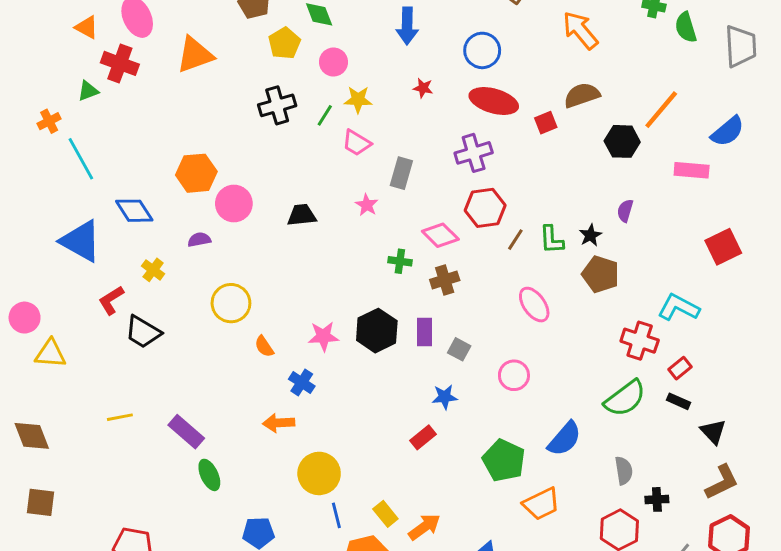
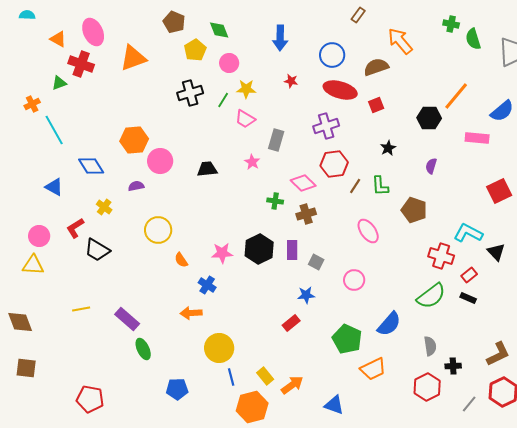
brown semicircle: (582, 95) -> (376, 67), moved
black star: (590, 235) -> (388, 148), moved
blue triangle: (81, 241) -> (54, 187), size x0.6
pink circle: (25, 318) -> (39, 236), moved
black triangle: (713, 432) -> (496, 252), moved

